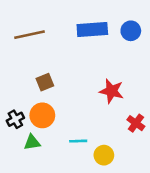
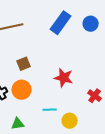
blue rectangle: (92, 29) -> (61, 23), turned -50
red star: (112, 91) -> (64, 78), moved
green triangle: (32, 142) -> (18, 124), moved

